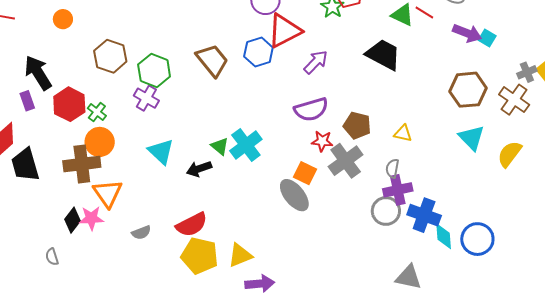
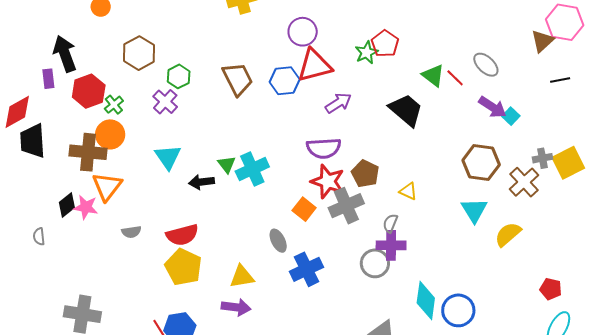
green hexagon: (154, 71) -> (179, 76), size x0.7
red star: (322, 141) -> (328, 181), size x1.6
gray ellipse: (294, 195) -> (278, 241), moved, size x0.7
blue cross: (424, 215) -> (306, 269), moved, turned 32
cyan diamond: (444, 236) -> (426, 300), size x1.4
yellow triangle: (240, 255) -> (242, 277), moved

